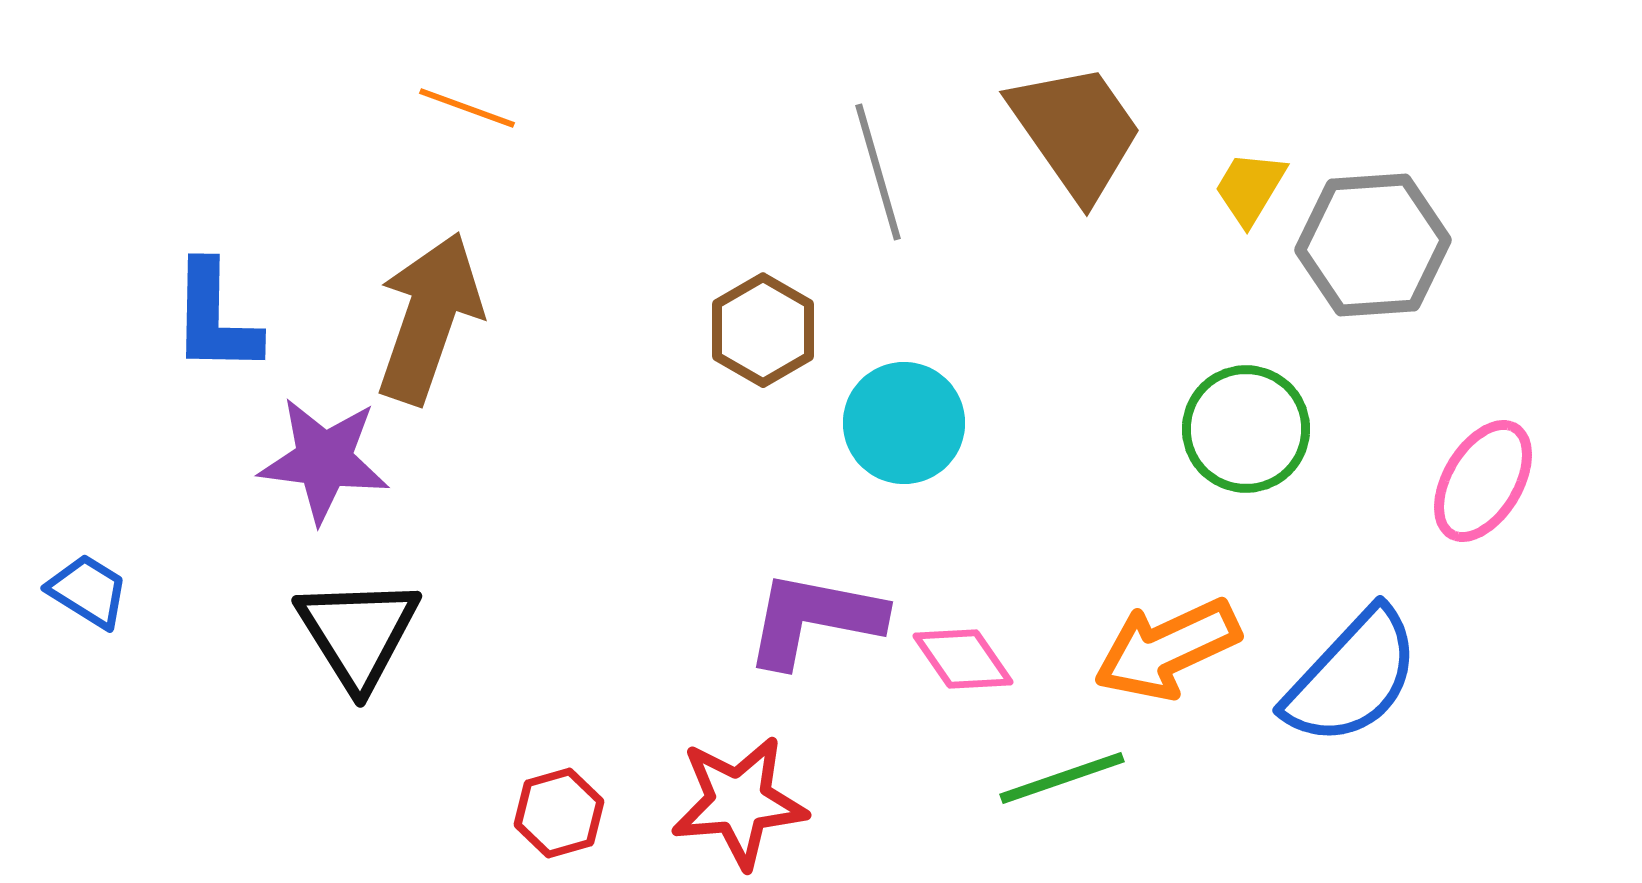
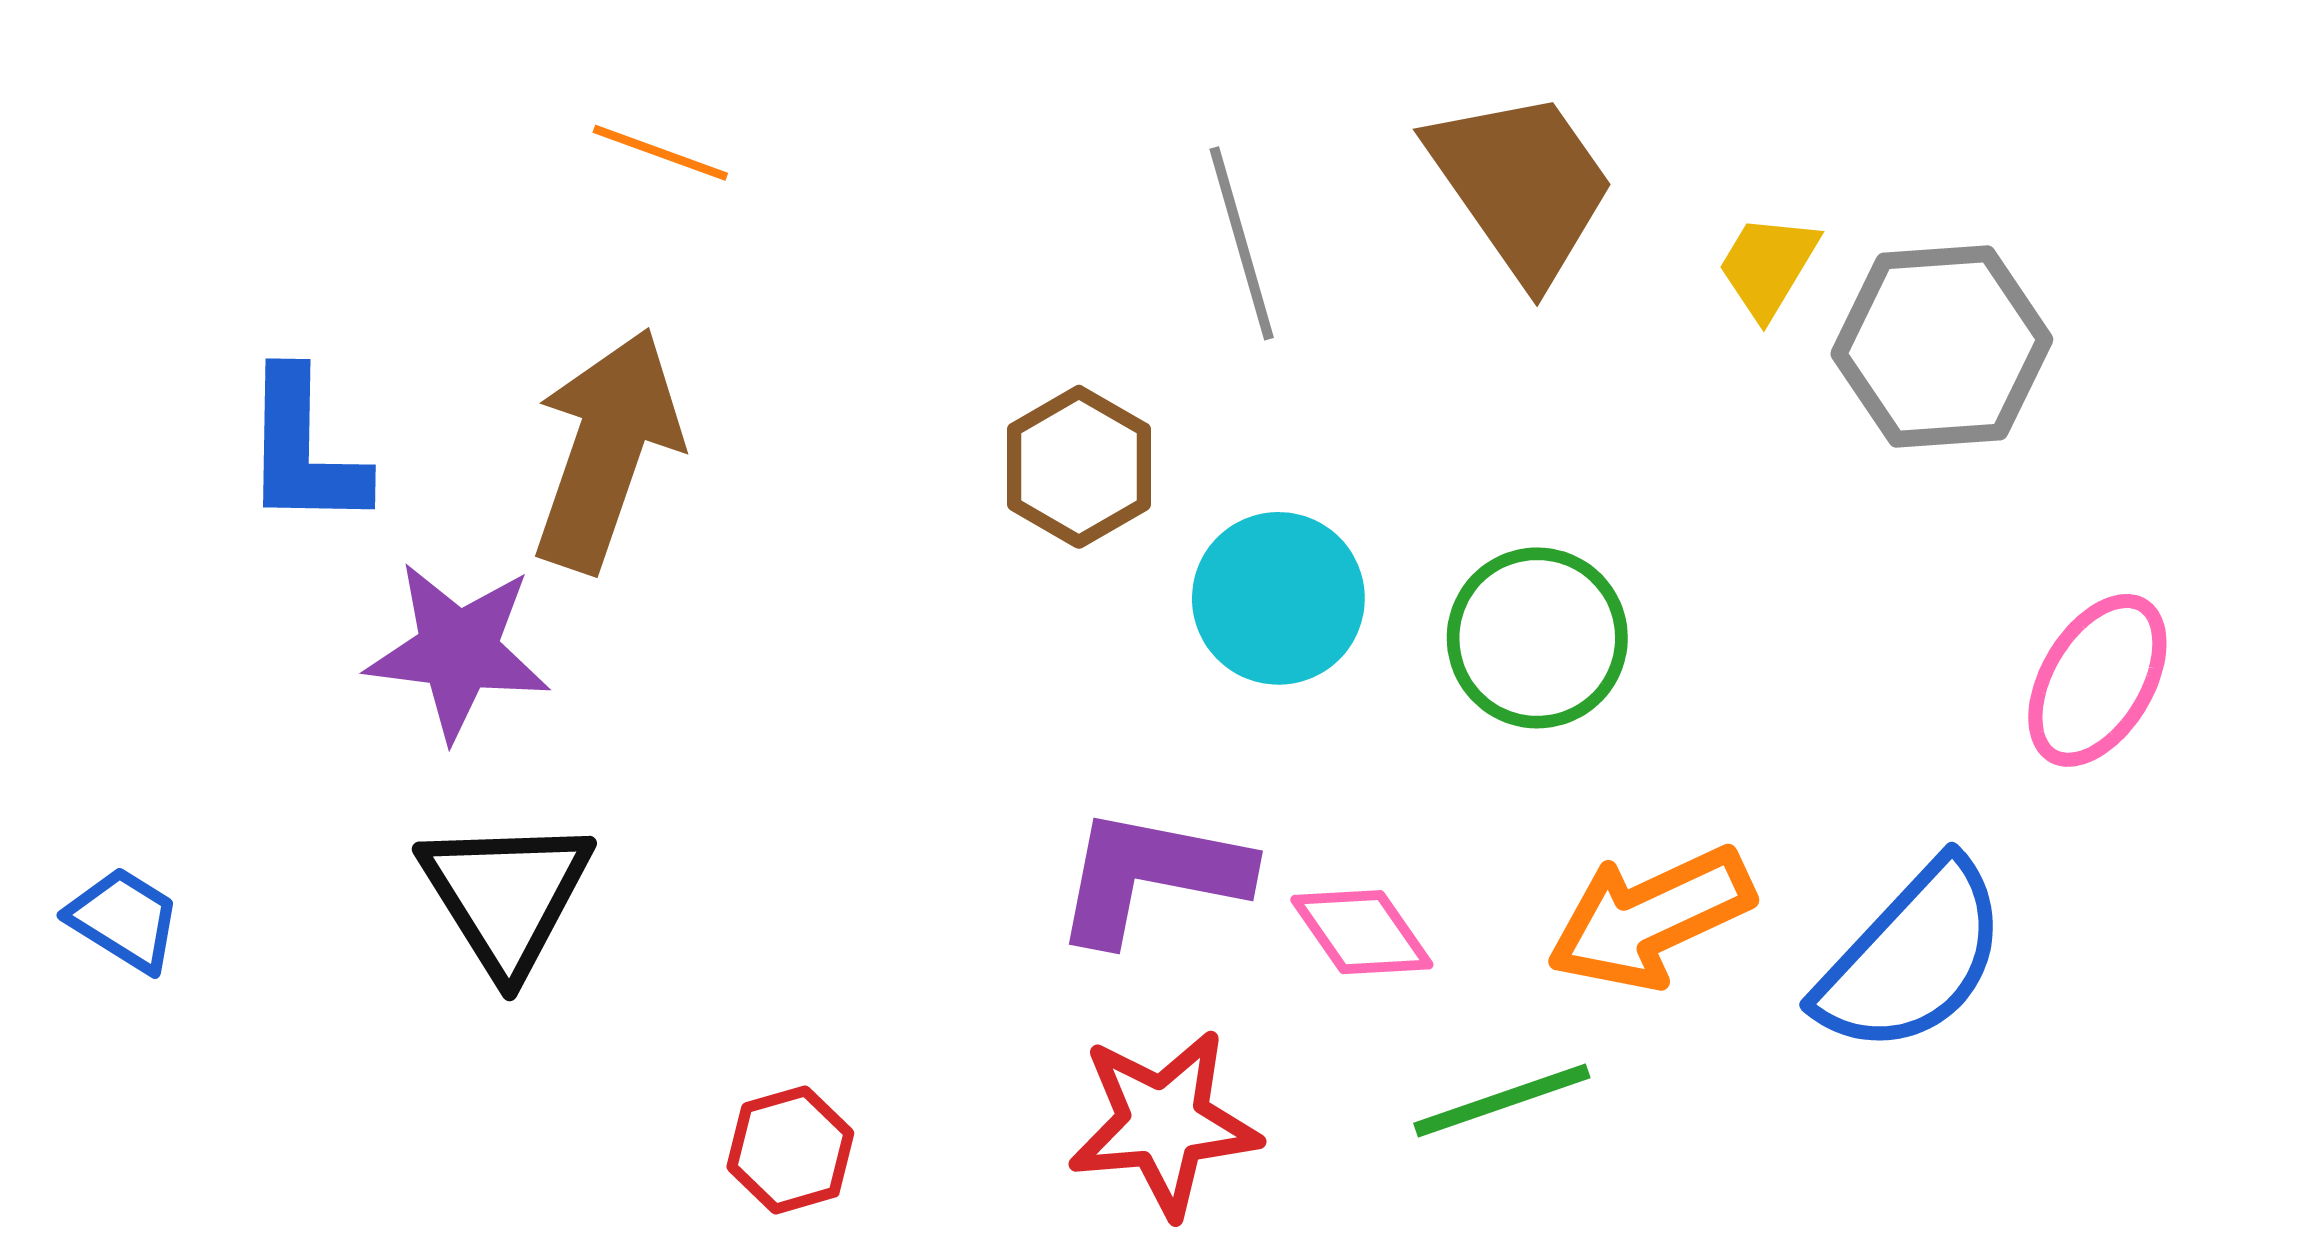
green circle: (1246, 429) -> (1537, 638), moved
blue trapezoid: (88, 591) -> (124, 919), moved
red star: (739, 802) -> (1164, 1123), moved

